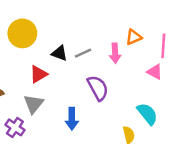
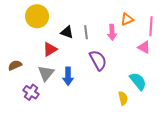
gray line: (83, 53) -> (86, 32), turned -72
blue arrow: (72, 119) -> (68, 76), moved

